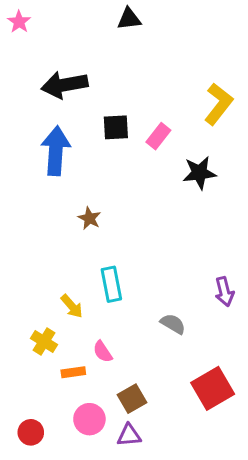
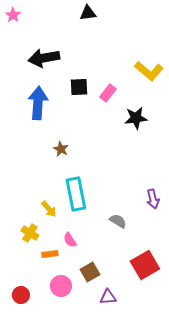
yellow L-shape: (218, 104) -> (149, 71), turned 92
cyan rectangle: (111, 284) -> (76, 194), size x1.4
purple triangle: (129, 435) -> (108, 297), moved

